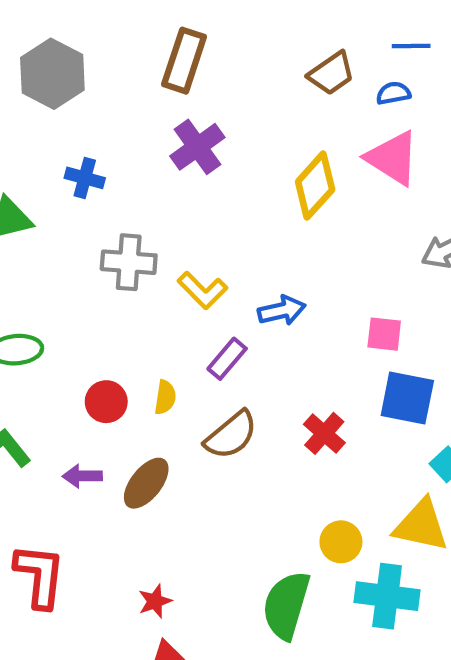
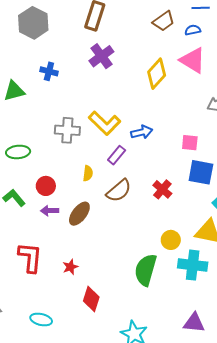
gray cross: (129, 262) -> (67, 130), moved
yellow L-shape: (202, 290) -> (105, 123), size x1.4
red circle: (106, 402) -> (46, 186), moved
red star: (155, 601) -> (70, 267), moved

